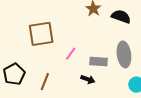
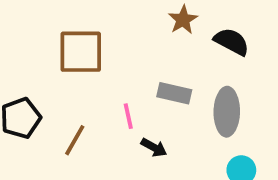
pink line: (71, 54) -> (128, 116), moved, turned -56
gray rectangle: (98, 61) -> (174, 93), moved

